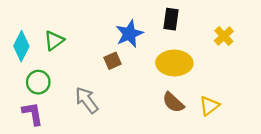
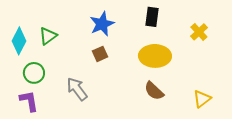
blue star: (129, 34) -> (102, 24), moved
yellow triangle: (209, 106) -> (202, 99), moved

